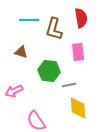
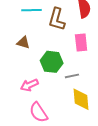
pink arrow: (14, 91) -> (29, 85), moved

